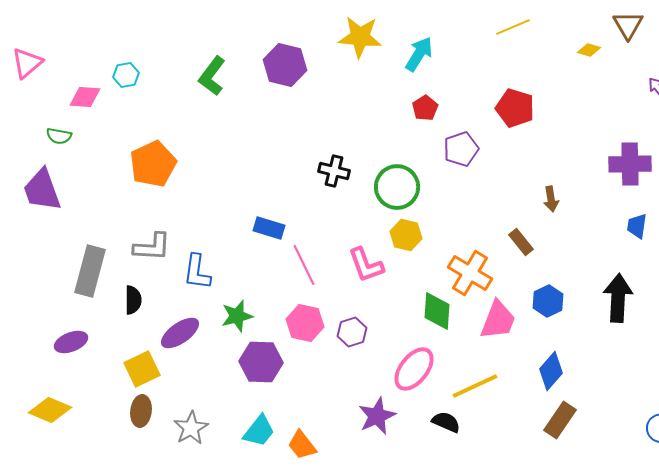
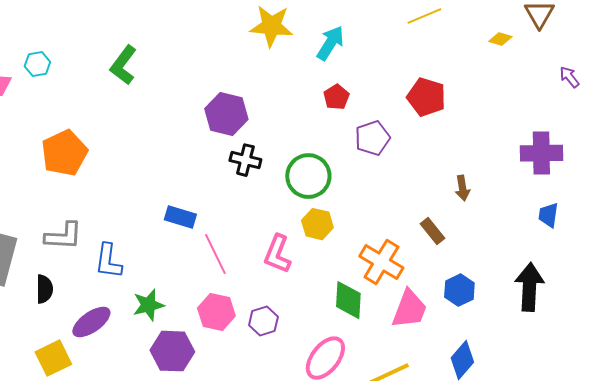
purple hexagon: (285, 65) -> (226, 114), moved
pink L-shape: (366, 265) -> (277, 254), turned 42

